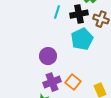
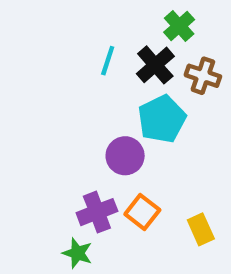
black cross: (79, 14) -> (155, 65), turned -30
purple circle: (48, 56) -> (125, 156), moved

